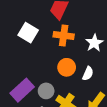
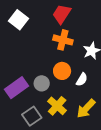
white square: (28, 33) -> (18, 20), moved
gray circle: (46, 91) -> (42, 83), moved

